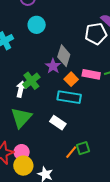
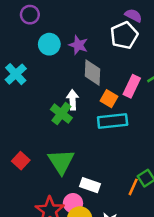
purple star: (53, 66) -> (78, 45), moved
pink rectangle: (91, 74) -> (132, 86), turned -60
white arrow: (21, 89) -> (73, 100), moved
white rectangle: (58, 123) -> (90, 185), moved

